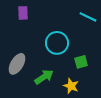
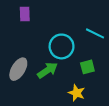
cyan line: (88, 17) -> (95, 33), moved
green arrow: (44, 77) -> (47, 70), moved

